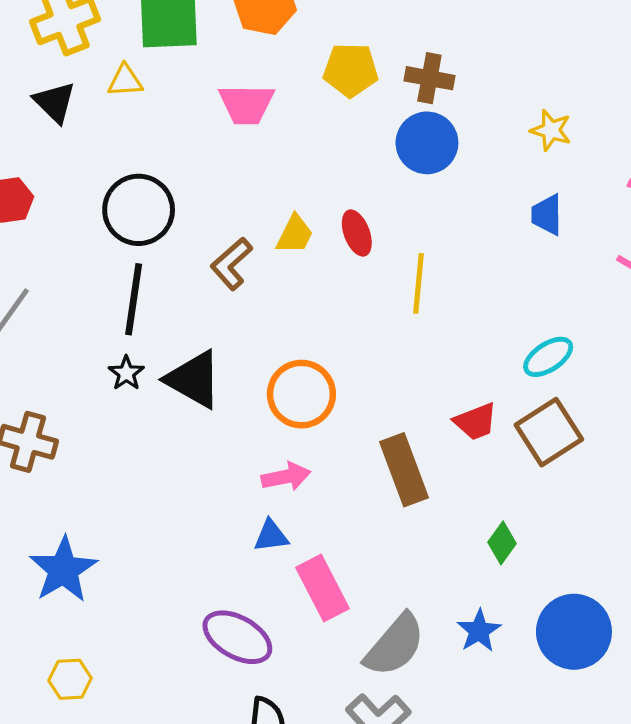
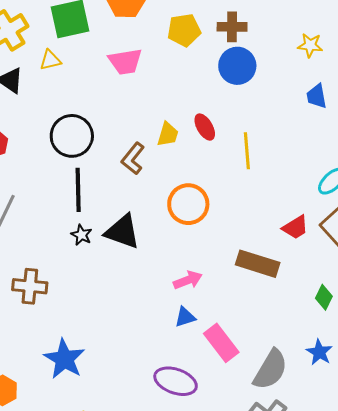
orange circle: (301, 394) -> (188, 204), moved
brown rectangle: (404, 470) -> (258, 264), turned -42

